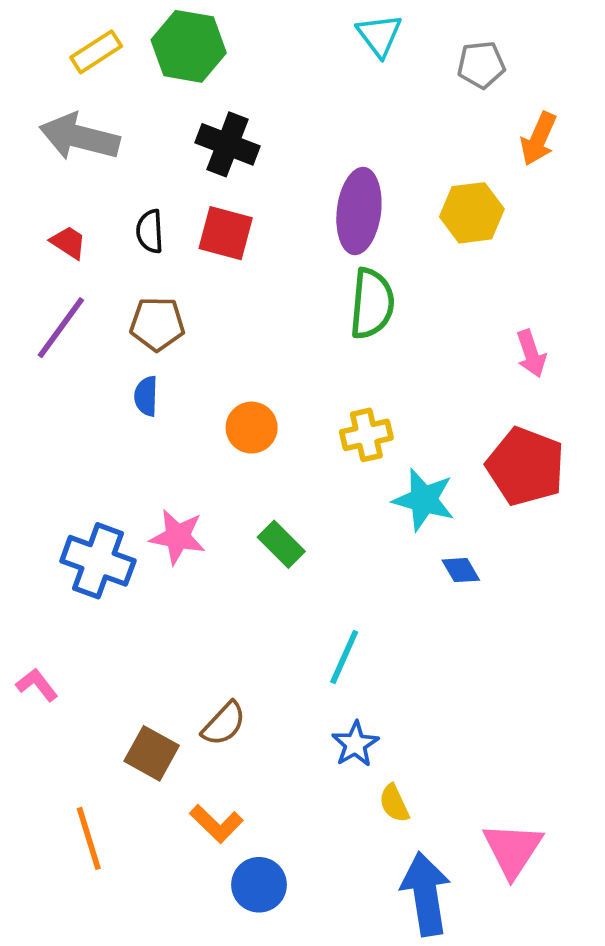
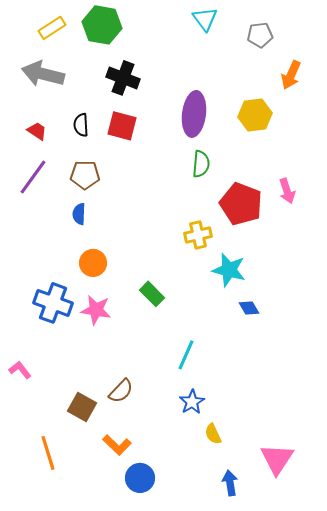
green semicircle: (372, 304) -> (201, 164), size x0.7
orange circle: (252, 428) -> (93, 263), moved
red pentagon: (526, 466) -> (241, 204), moved
pink star: (178, 537) -> (96, 310), moved
blue arrow: (426, 894) -> (230, 483), size x0.6

